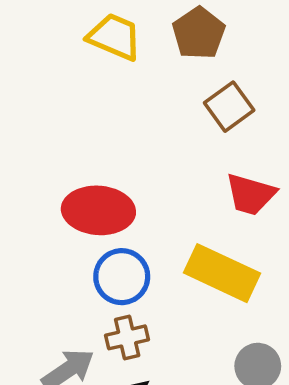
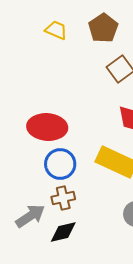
yellow trapezoid: (115, 37) -> (56, 30), size x0.7

